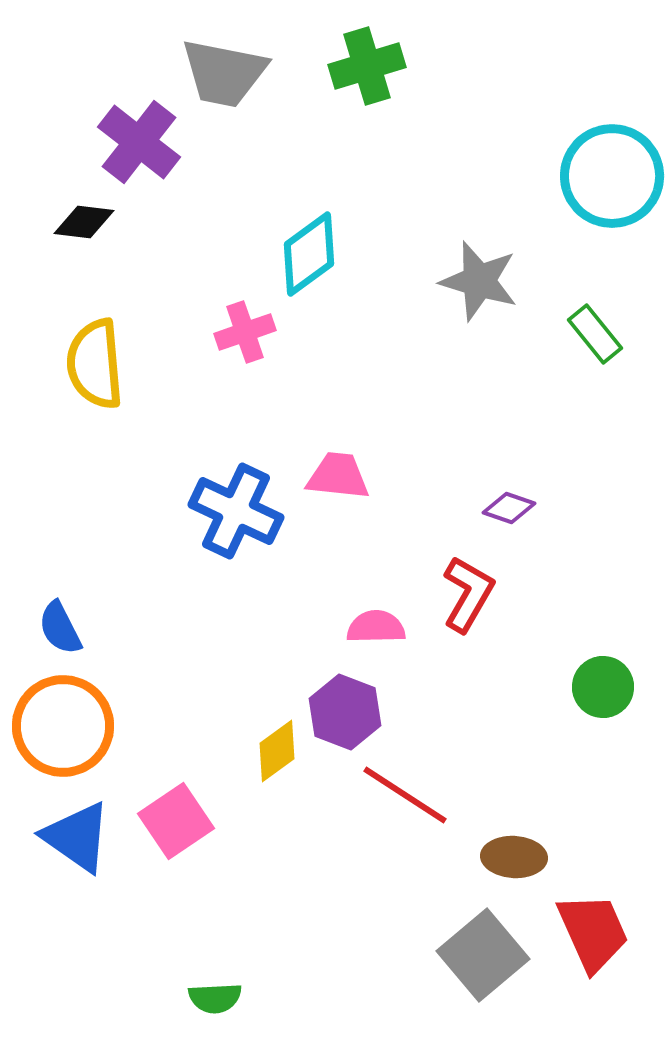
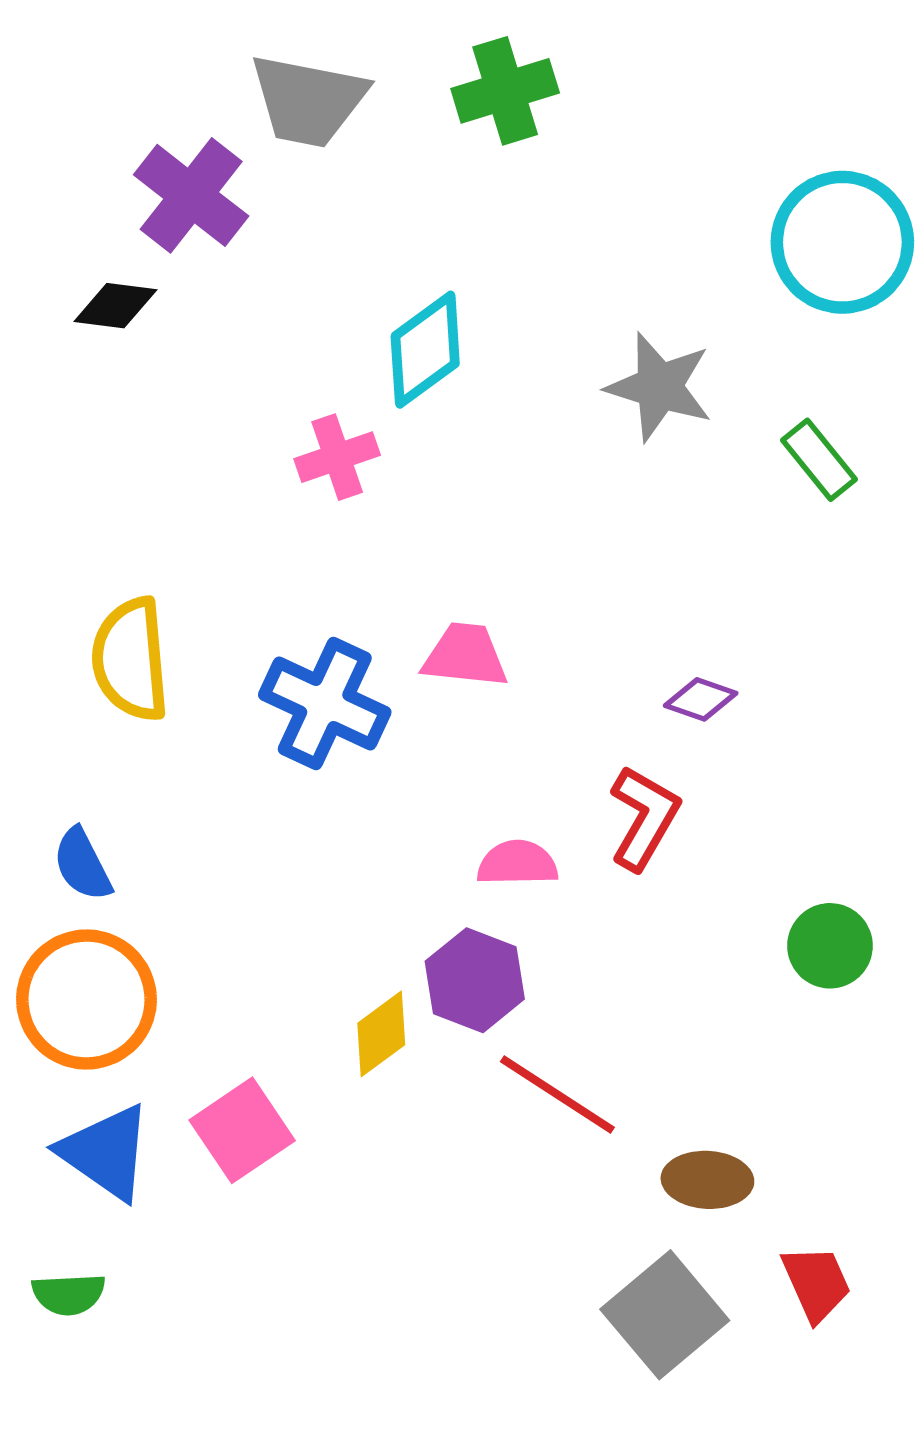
yellow semicircle: (95, 364) -> (131, 659), moved
red trapezoid: (593, 932) -> (816, 1283), size x0.7
green semicircle: (215, 998) -> (69, 1294), moved

